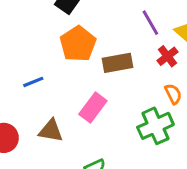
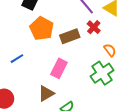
red cross: (167, 56) -> (94, 27), moved
brown triangle: (51, 131) -> (46, 93), moved, turned -30

